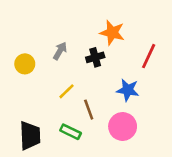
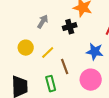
yellow circle: (25, 64) -> (26, 48), moved
green rectangle: (70, 132) -> (51, 84), turned 49

